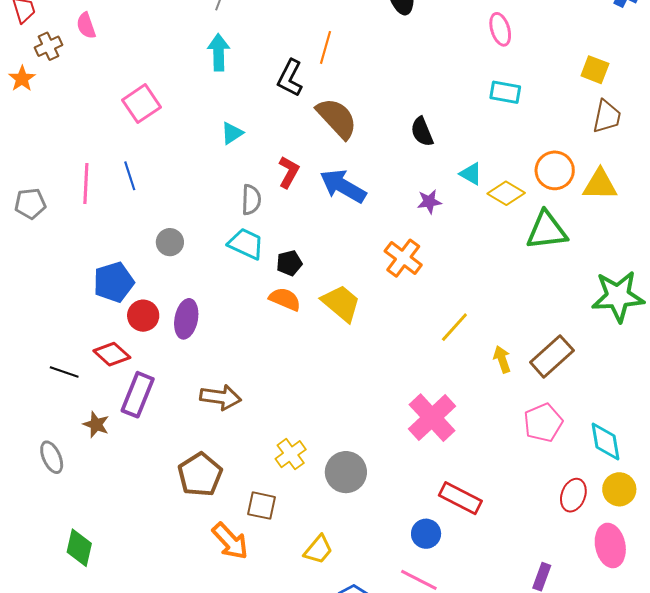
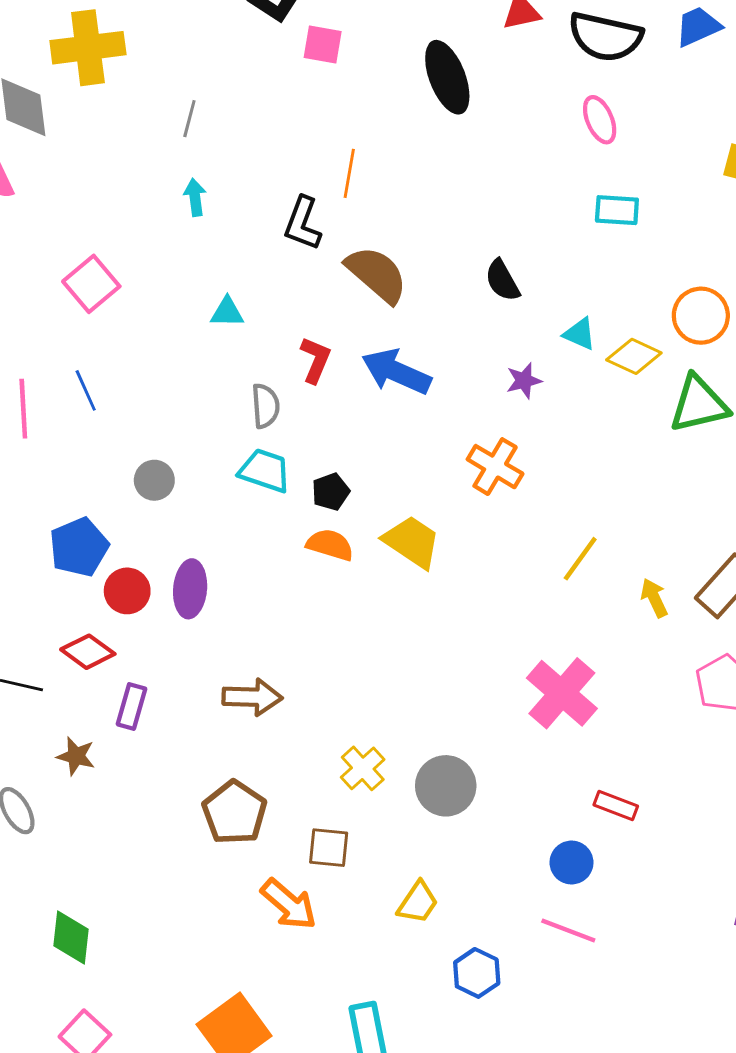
cyan arrow: (219, 52) -> (195, 197), size x0.7
cyan triangle: (232, 133) -> (227, 312), turned 40
purple rectangle: (138, 395) -> (131, 706), size x0.7
red rectangle: (460, 498) -> (616, 805), size x0.7

